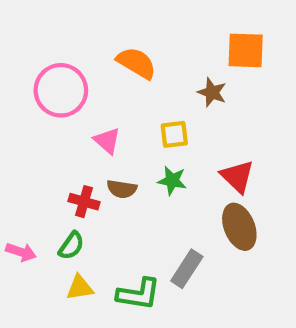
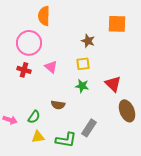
orange semicircle: (136, 63) -> (44, 16), moved, turned -120
brown star: (212, 92) -> (88, 41), moved
brown semicircle: (122, 189) -> (58, 105), moved
red cross: (84, 202) -> (24, 70), moved
brown ellipse: (239, 227) -> (127, 111), moved

